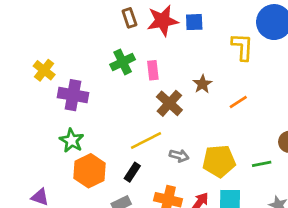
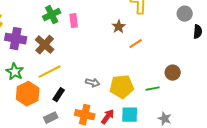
brown star: (202, 84) -> (119, 27), moved
brown cross: (169, 103) -> (45, 45), moved
yellow line: (146, 140) -> (50, 72), moved

